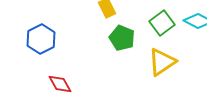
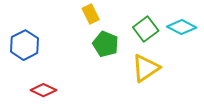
red diamond: (60, 84) -> (43, 90), turned -35

